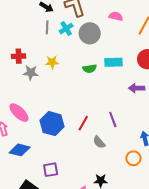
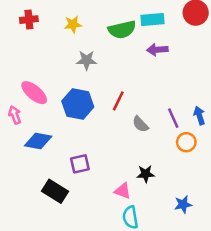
green semicircle: (90, 69) -> (122, 30), size x1.5
gray star: (31, 73) -> (87, 60), moved
purple arrow: (137, 88) -> (157, 50), moved
purple line: (113, 120) -> (173, 118), moved

